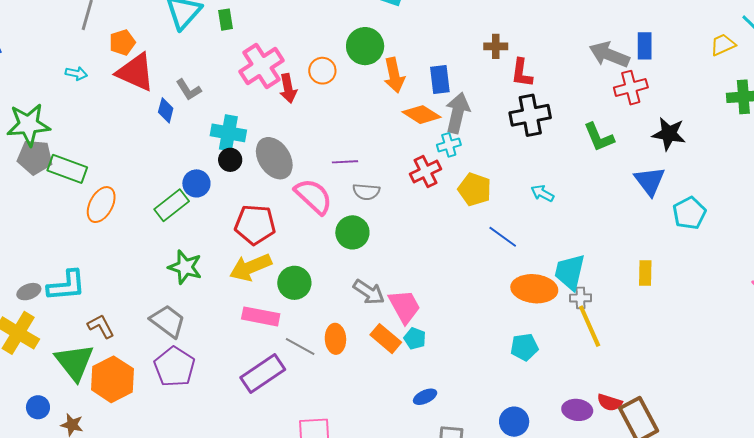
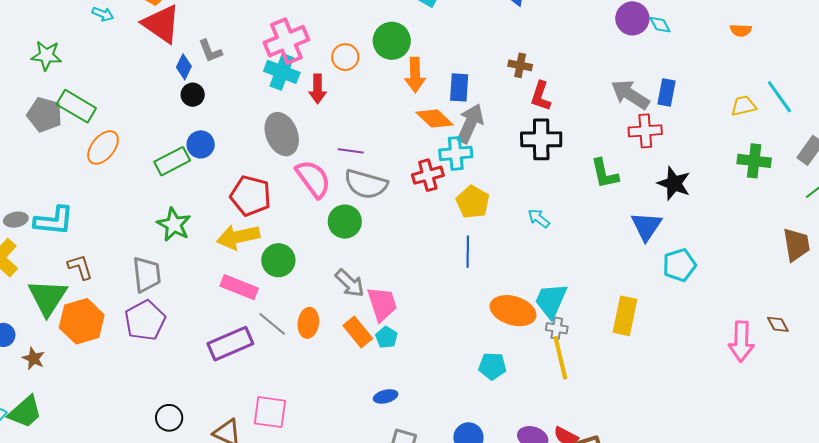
red arrow: (288, 88) -> (318, 89), moved
green star: (28, 125) -> (46, 56), size x0.7
cyan cross: (228, 133) -> (282, 72), moved
cyan cross: (449, 145) -> (456, 153), size x1.4
gray pentagon: (35, 157) -> (45, 115), moved
black circle: (230, 160) -> (193, 95), moved
gray semicircle: (366, 192) -> (366, 184), size x1.6
blue line: (503, 237) -> (468, 252), moved, turned 44
yellow rectangle: (645, 273) -> (625, 316), size x1.5
gray trapezoid: (168, 321) -> (147, 274), turned 36

